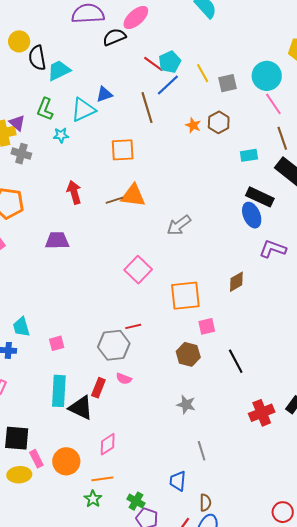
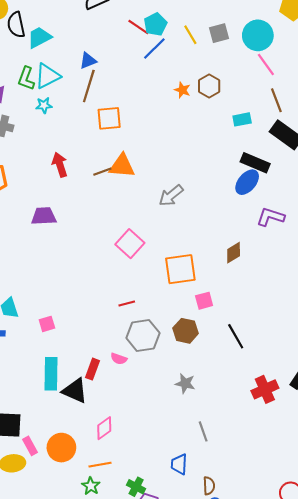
gray square: (228, 83) -> (219, 33), moved
brown line: (147, 108) -> (89, 86), moved, turned 36
cyan triangle: (83, 110) -> (48, 76), moved
blue ellipse: (252, 215) -> (247, 182), turned 65
gray hexagon: (114, 345) -> (143, 335), moved

